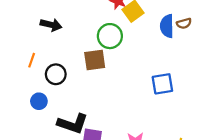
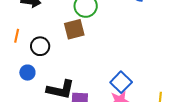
blue square: (162, 84) -> (121, 82), moved, turned -30

